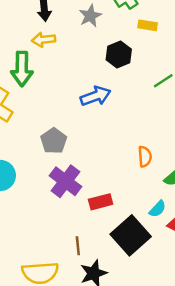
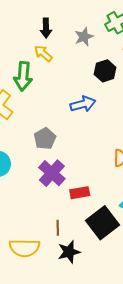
yellow arrow: (43, 40) -> (43, 53), turned 42

